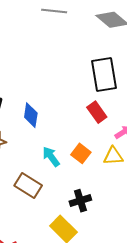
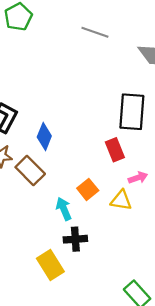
cyan arrow: (51, 157) -> (64, 209), moved
brown rectangle: (28, 185) -> (30, 170), moved

